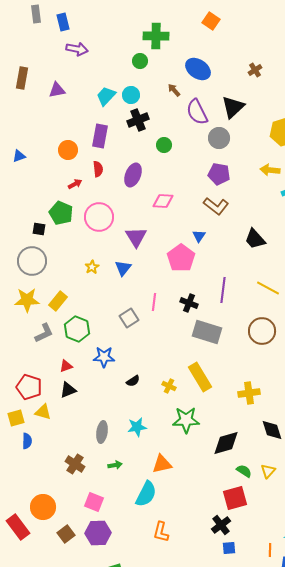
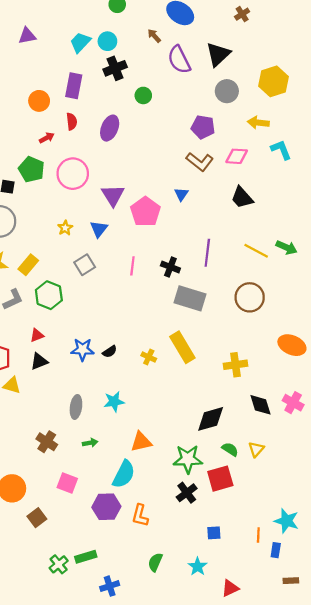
gray circle: (219, 138) -> (227, 91), moved
pink diamond: (163, 201) -> (237, 156), moved
pink pentagon: (181, 258) -> (145, 212), moved
gray square: (129, 318) -> (85, 265), moved
blue star: (104, 357) -> (83, 349), moved
green star: (186, 420) -> (188, 459), moved
black cross: (221, 525) -> (187, 493), moved
purple hexagon: (98, 533) -> (106, 507), moved

